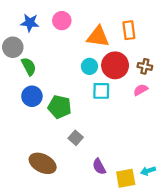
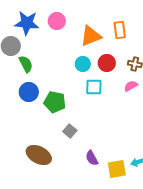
blue star: (30, 23) -> (27, 23), size x1.4
orange triangle: (98, 37) -> (91, 36), turned -30
red circle: (115, 65) -> (107, 63), size x0.7

